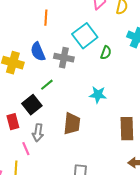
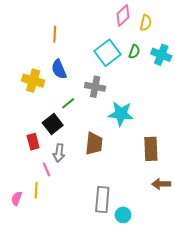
orange line: (46, 18) -> (55, 34), moved
green semicircle: (106, 53) -> (134, 52), moved
gray cross: (64, 58) -> (95, 87), moved
cyan star: (98, 95) -> (121, 114), size x1.4

